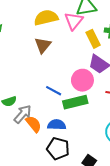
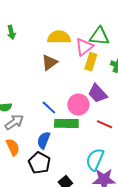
yellow rectangle: (93, 39) -> (91, 62), moved, turned 30
orange semicircle: (34, 124) -> (13, 147), moved
blue semicircle: (57, 125) -> (44, 140), turned -84

